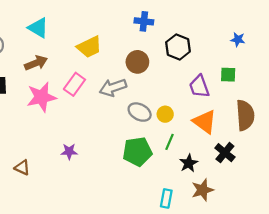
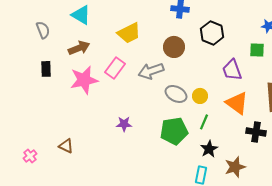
green square: (228, 75) -> (257, 50), moved
purple star: (69, 152) -> (124, 124), moved
black cross: (225, 153) -> (256, 132), turned -30
black star: (189, 163) -> (209, 149), moved

